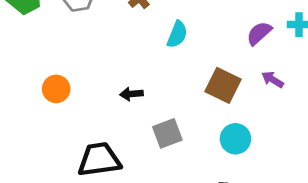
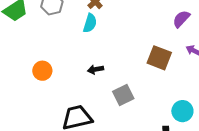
cyan semicircle: (177, 34) -> (90, 23), moved
cyan circle: (235, 139) -> (182, 111), moved

